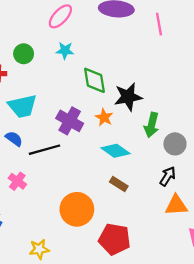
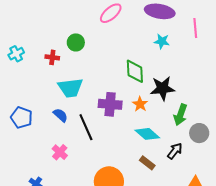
cyan star: (65, 51) -> (162, 41), moved
purple cross: (70, 121) -> (110, 104), turned -30
black line: (45, 150) -> (86, 127), turned 76
black arrow: (168, 176) -> (175, 151), moved

